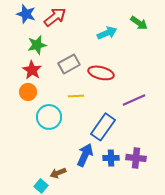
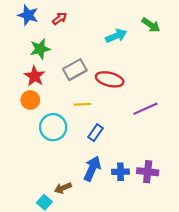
red arrow: (55, 17) -> (60, 18), size x0.6
blue rectangle: (103, 127) -> (95, 133), moved, size x0.6

